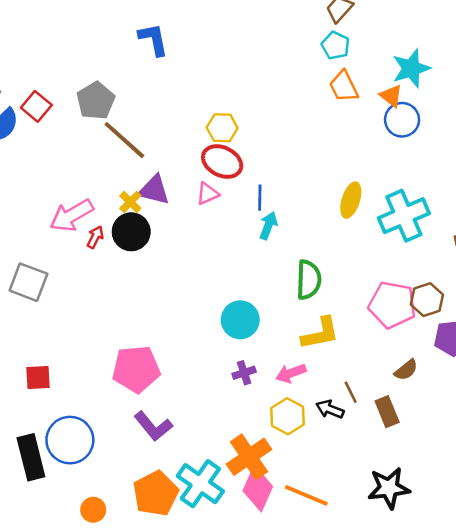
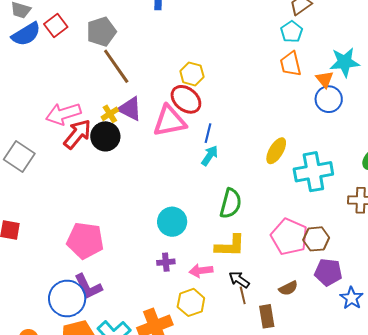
pink triangle: (208, 194) -> (169, 121), size x1.8
red arrow: (95, 237) -> (77, 134), size x1.8
black arrow: (330, 409) -> (239, 280), moved
blue circle: (70, 440) -> (67, 299), moved

